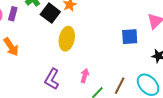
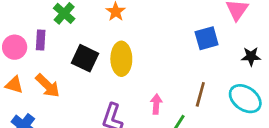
black square: (50, 13) -> (85, 58), moved
brown line: (120, 86) -> (200, 94), moved

